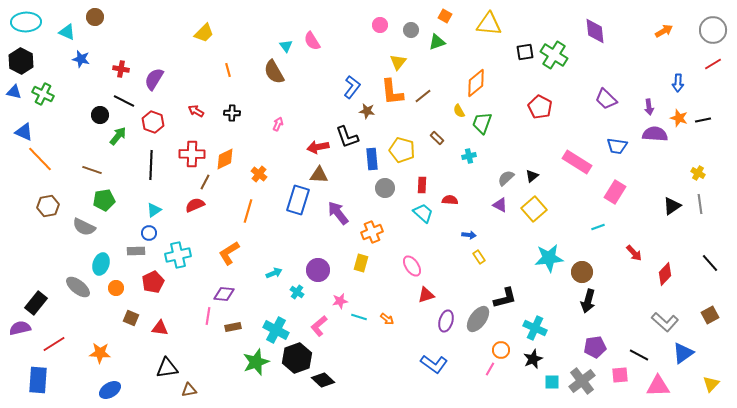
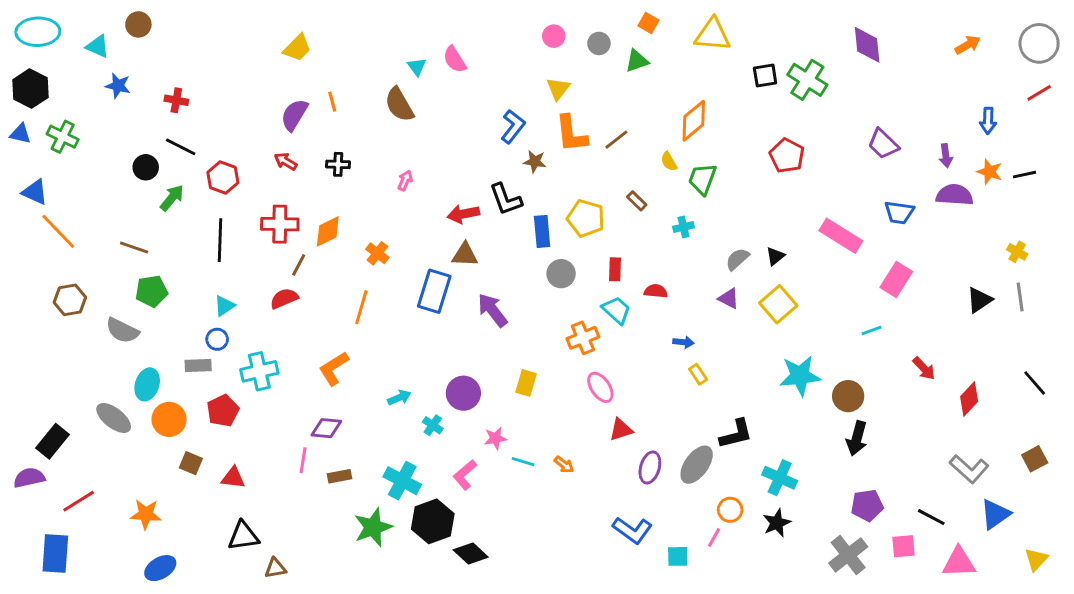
yellow triangle: (398, 62) -> (558, 89), moved
purple semicircle: (154, 79) -> (294, 115), moved
orange cross: (372, 232) -> (583, 338), moved
orange circle: (116, 288) -> (169, 419), size x1.5
cyan square: (552, 382) -> (678, 556), moved

